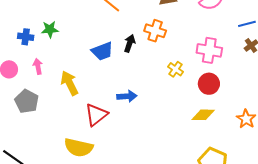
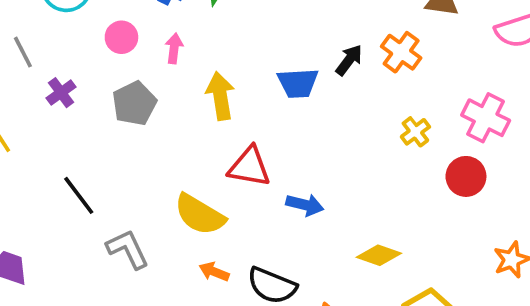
blue trapezoid: (102, 51) -> (298, 83), moved
blue arrow: (127, 96) -> (305, 205), moved
red triangle: (96, 115) -> (249, 167), turned 30
yellow diamond: (203, 115) -> (379, 255), moved

